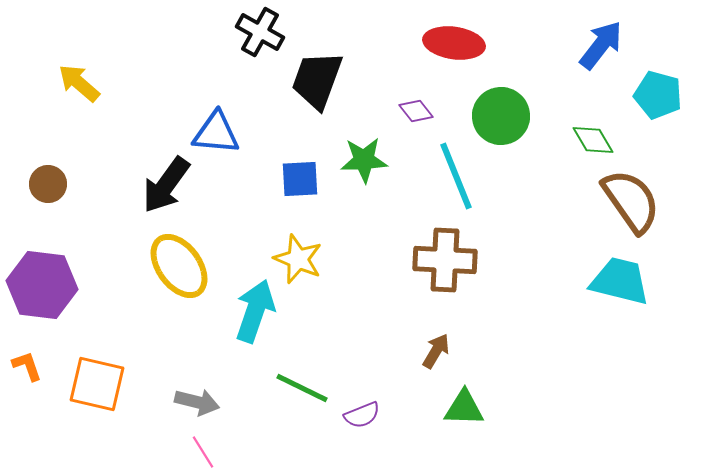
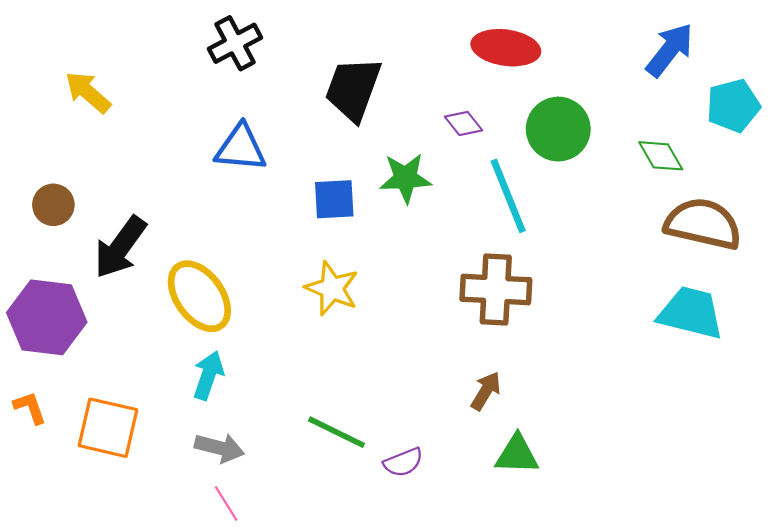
black cross: (260, 32) -> (235, 43), moved, turned 33
cyan pentagon: (658, 95) -> (733, 106), turned -30
black arrow: (166, 185) -> (120, 247), moved
brown semicircle: (631, 201) -> (703, 224), turned -42
cyan arrow: (255, 311) -> (208, 375), moved, size x0.7

